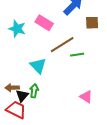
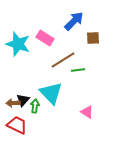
cyan star: (17, 29) -> (18, 44), size x1.4
cyan triangle: (38, 66) -> (51, 93), moved, size x1.4
black triangle: (22, 96) -> (23, 100), moved

